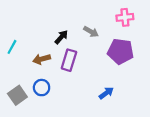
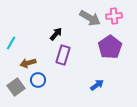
gray arrow: (91, 32) -> (90, 18), moved, size x1.5
purple pentagon: (121, 51) -> (110, 47), turned 30
brown arrow: (42, 59) -> (28, 63), moved

